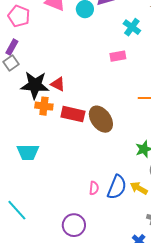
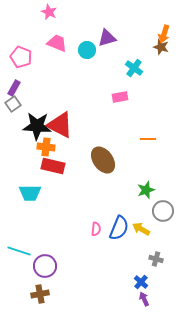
red triangle: (58, 84) -> (60, 125), size x1.8
red rectangle: (73, 114) -> (53, 166), moved
cyan line: (17, 210) -> (19, 251), turned -30
purple circle: (74, 225) -> (45, 266), moved

